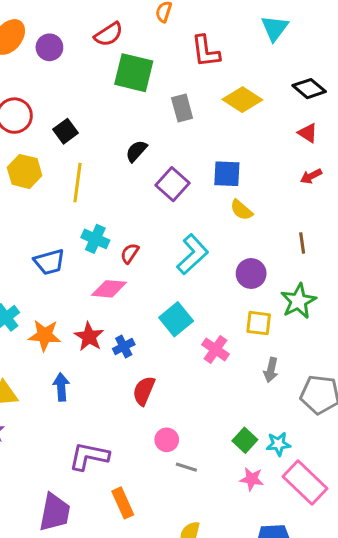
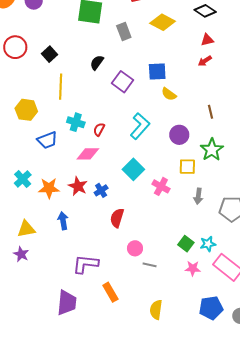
red triangle: (308, 133) -> (207, 40), turned -40
yellow hexagon: (25, 171) -> (26, 110), moved
red arrow: (311, 176) -> (205, 61), moved

